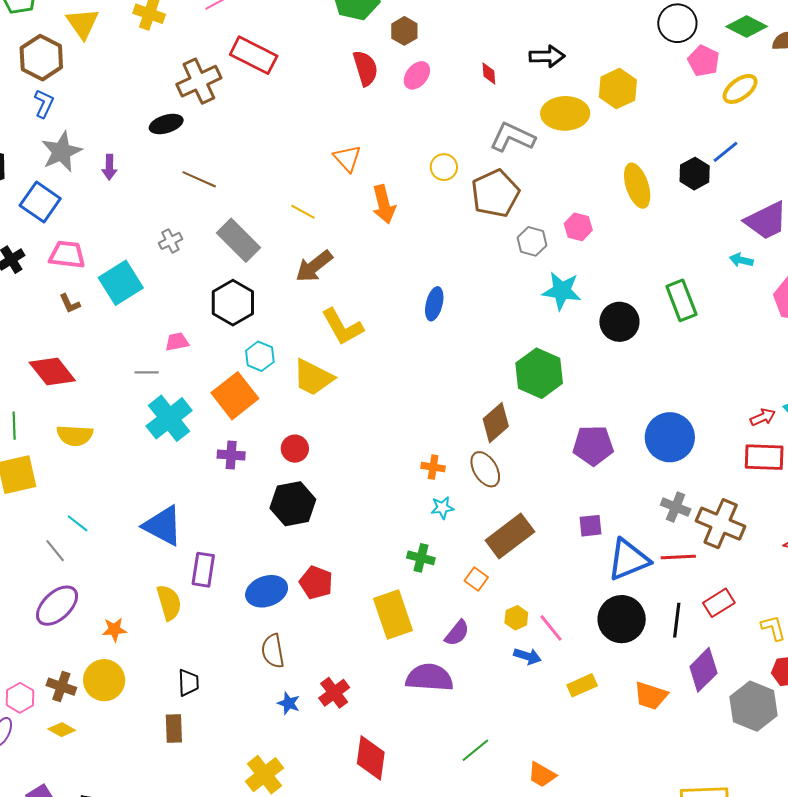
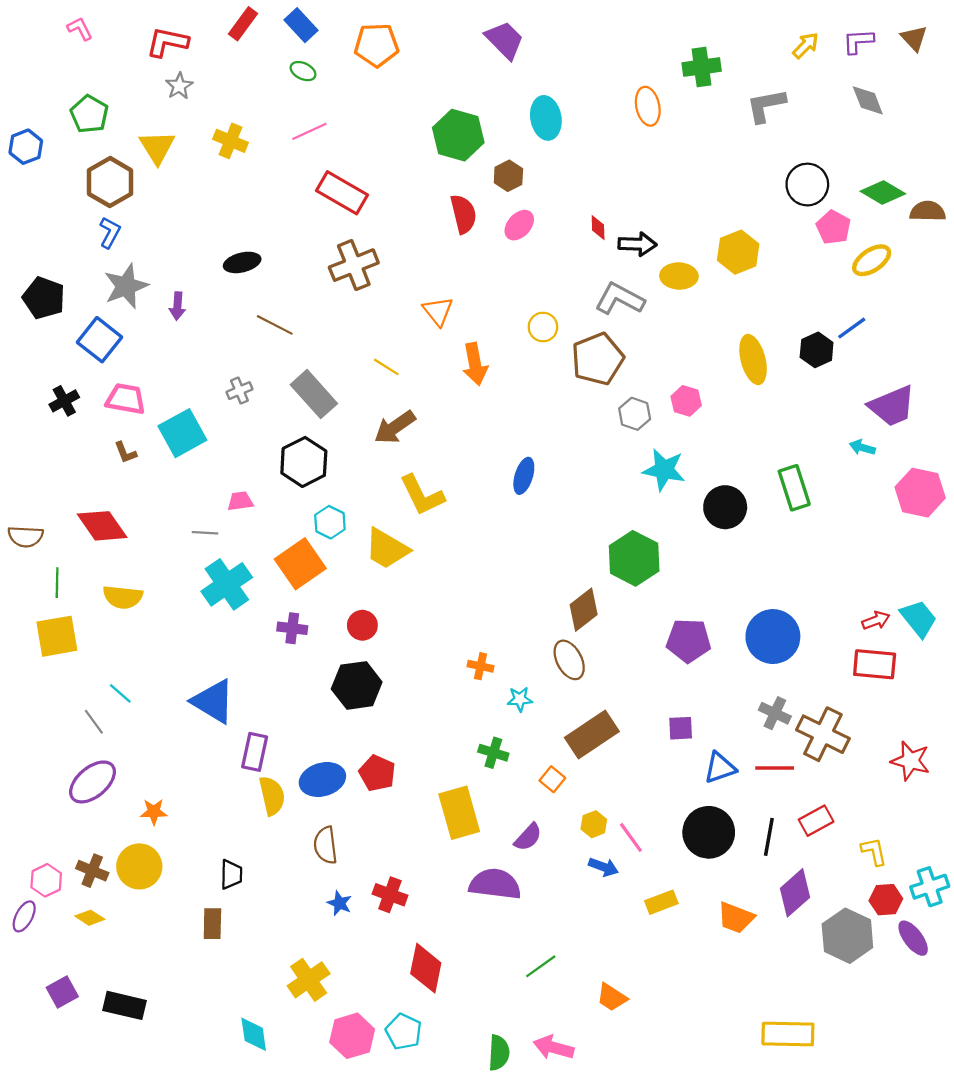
black arrow: (547, 56) -> (637, 244), moved
brown cross: (199, 81) -> (354, 265), moved
yellow ellipse: (565, 113) -> (679, 276), size x0.7
orange cross: (433, 467) -> (480, 666), moved
blue triangle: (628, 560) -> (720, 768), size x0.7
yellow semicircle: (169, 603) -> (272, 796), moved
red cross: (334, 693) -> (390, 895), turned -36

